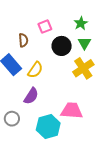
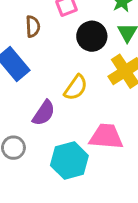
yellow semicircle: (35, 70) -> (76, 88), moved

